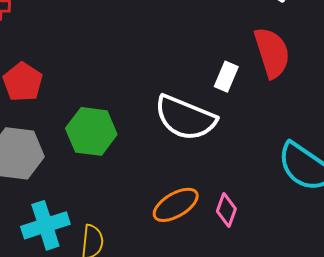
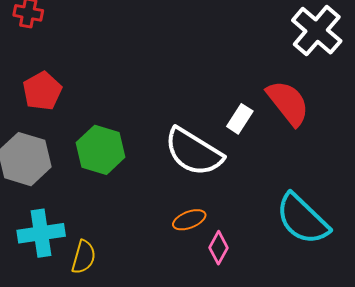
red semicircle: (272, 53) -> (288, 103), turned -30
orange ellipse: (176, 205) -> (189, 220), moved, size x0.7

